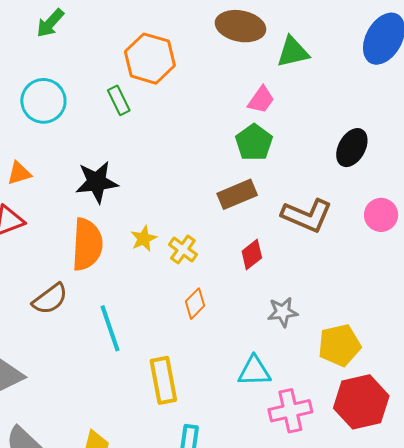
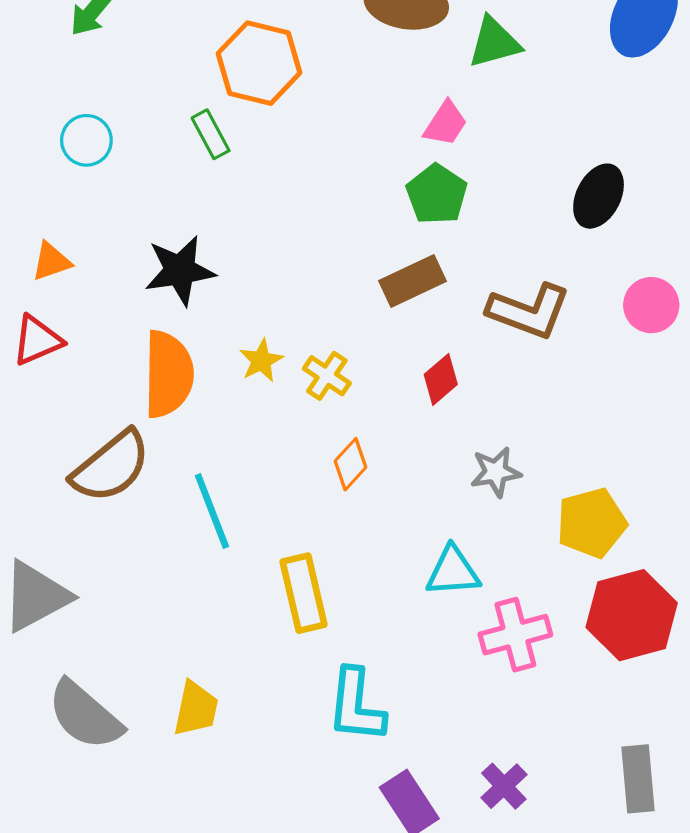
cyan circle: (43, 101) -> (86, 140), size x0.7
brown semicircle: (50, 299) -> (111, 467), size x1.4

